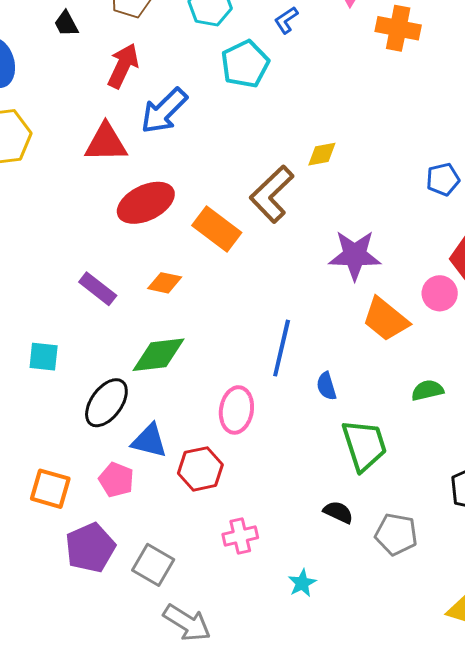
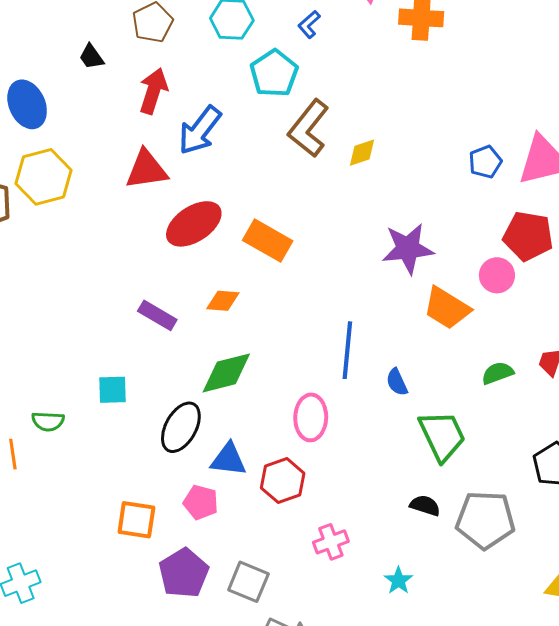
brown L-shape: (272, 194) -> (308, 128), moved
gray pentagon: (396, 534) -> (485, 520), size x1.4

